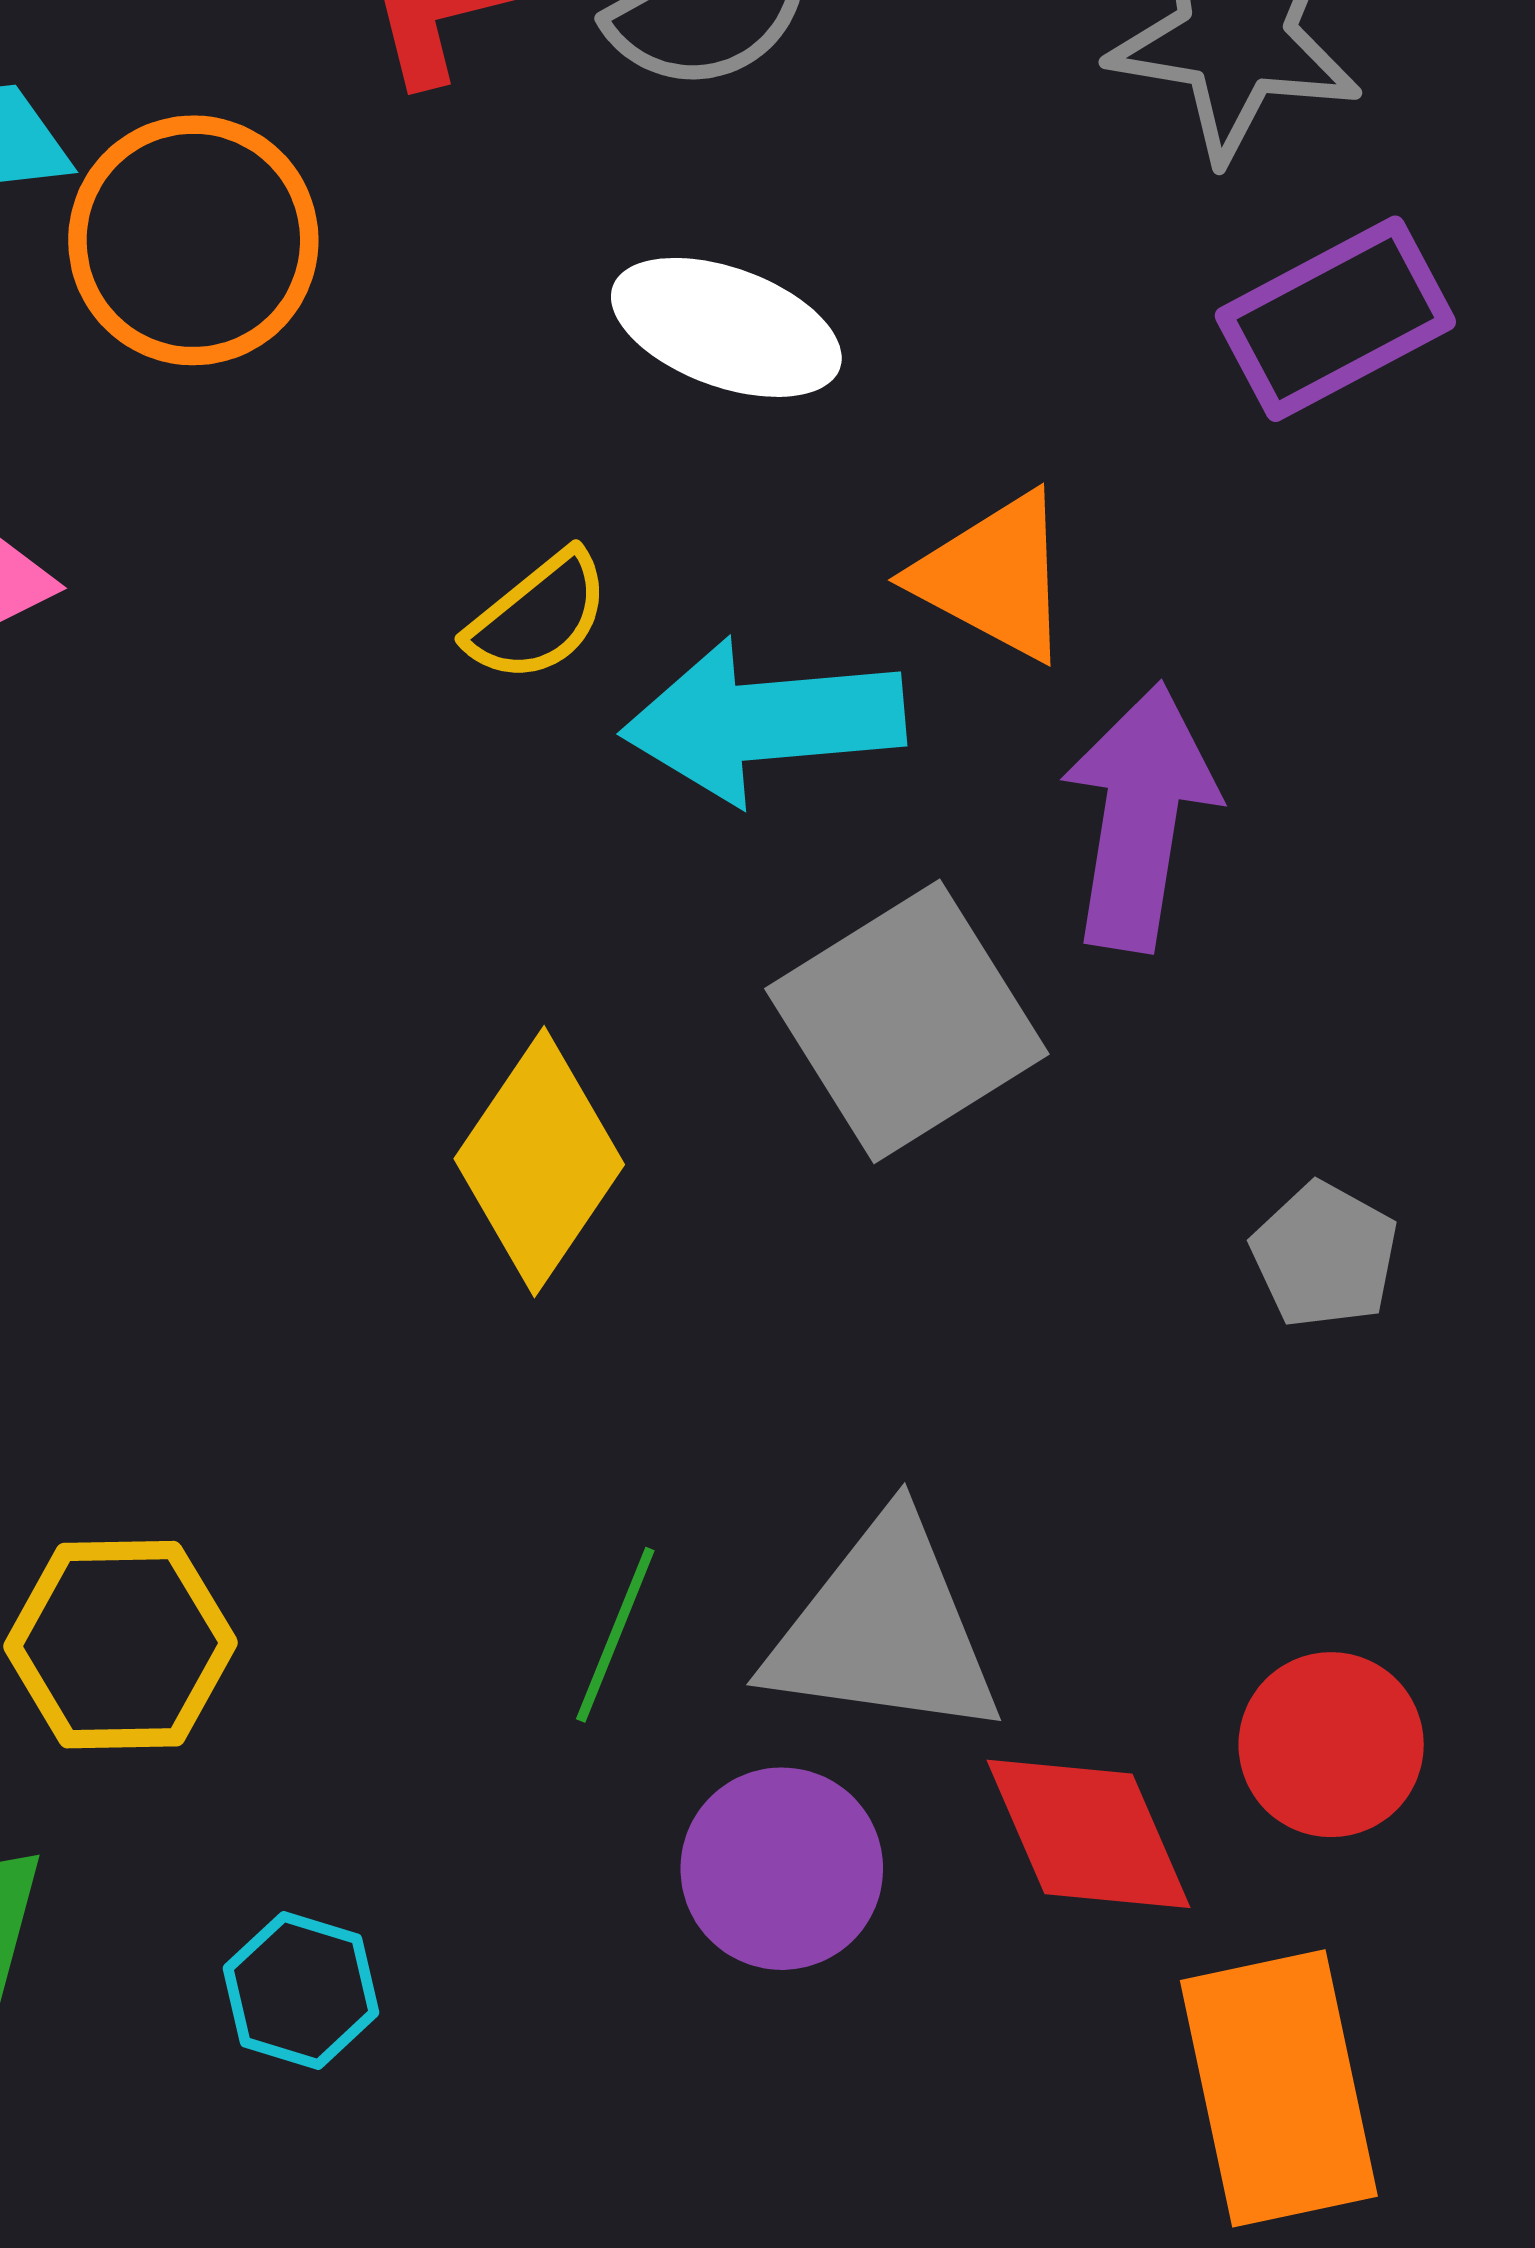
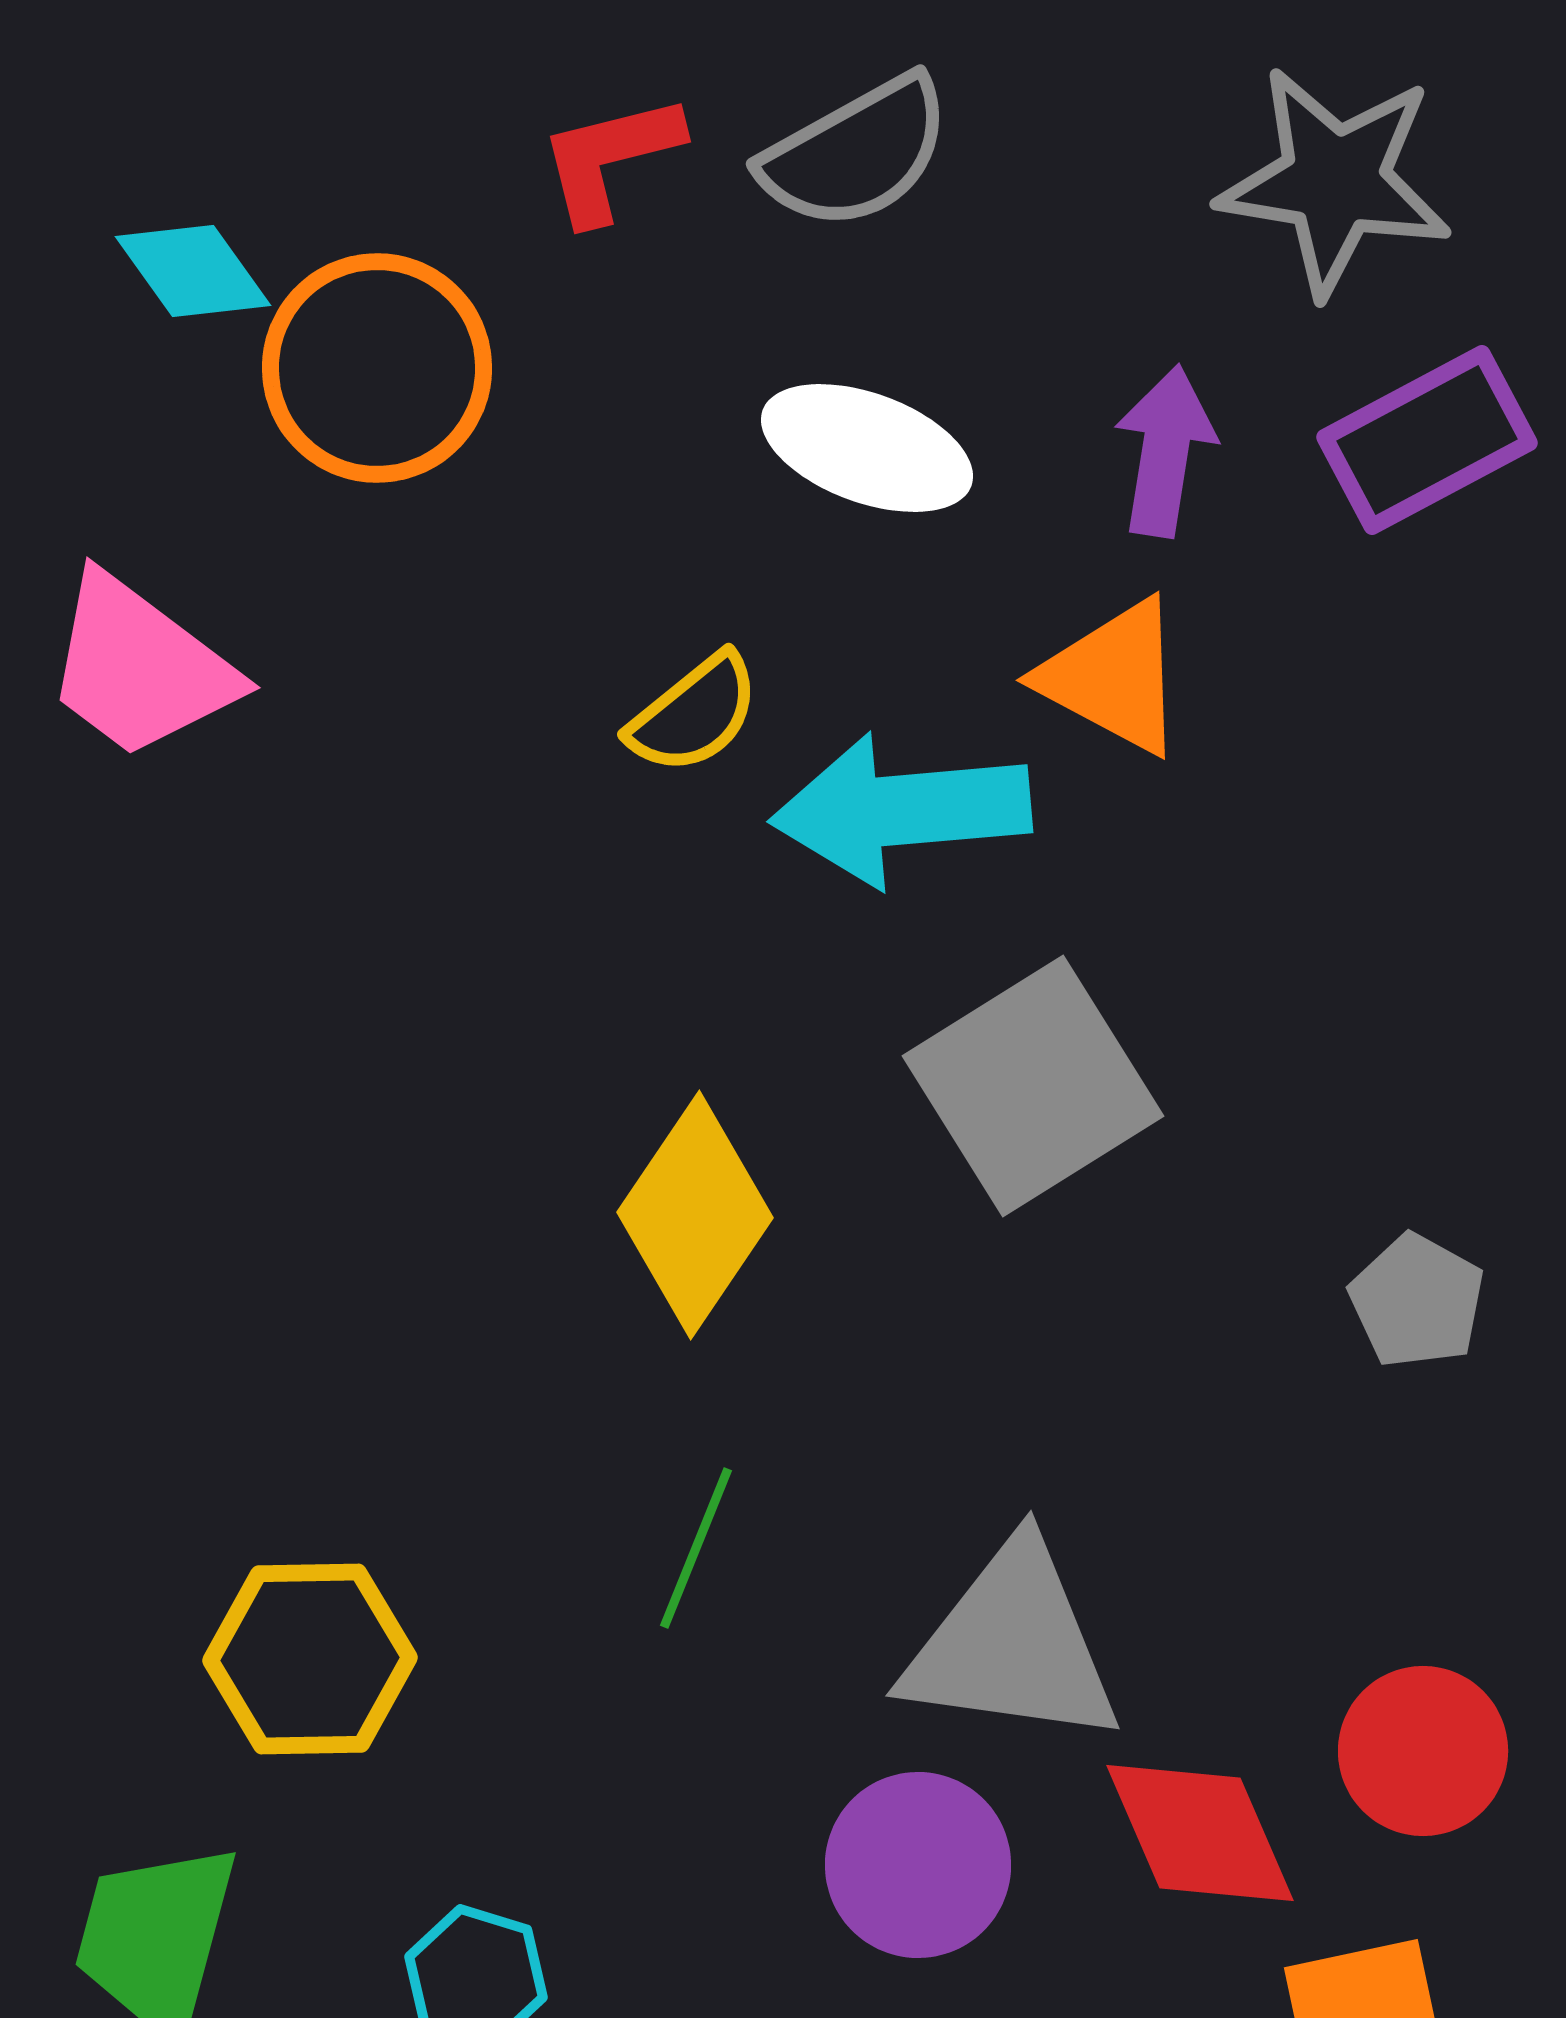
purple arrow: (1140, 817) -> (1165, 451), moved, size x0.7
green line: (615, 1635) -> (696, 1548), moved

